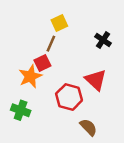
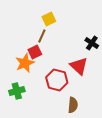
black cross: (103, 40) -> (92, 43), moved
green cross: (21, 110) -> (17, 91), turned -35
brown semicircle: (88, 127) -> (73, 105), turned 49

